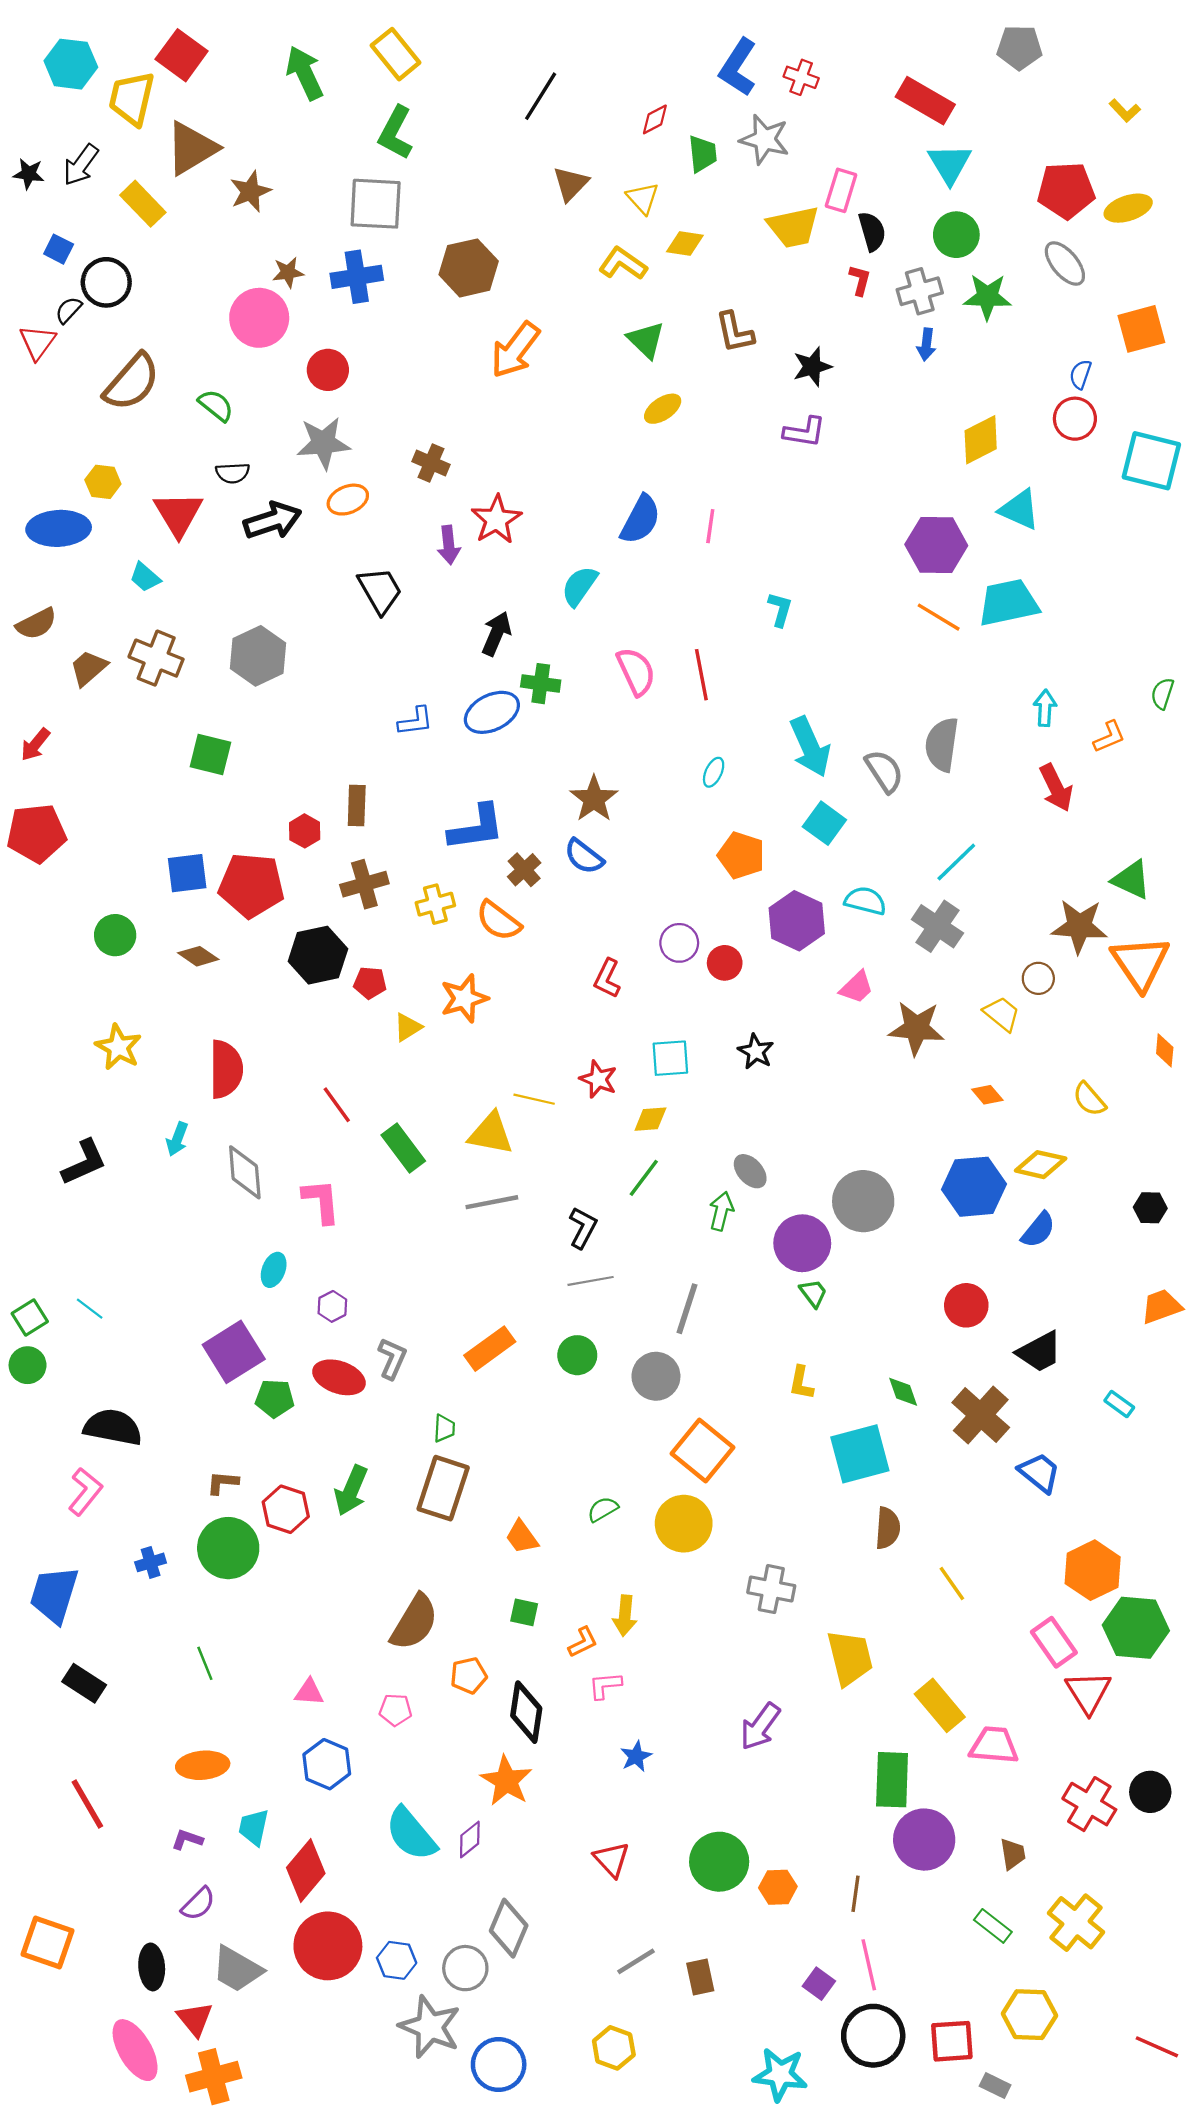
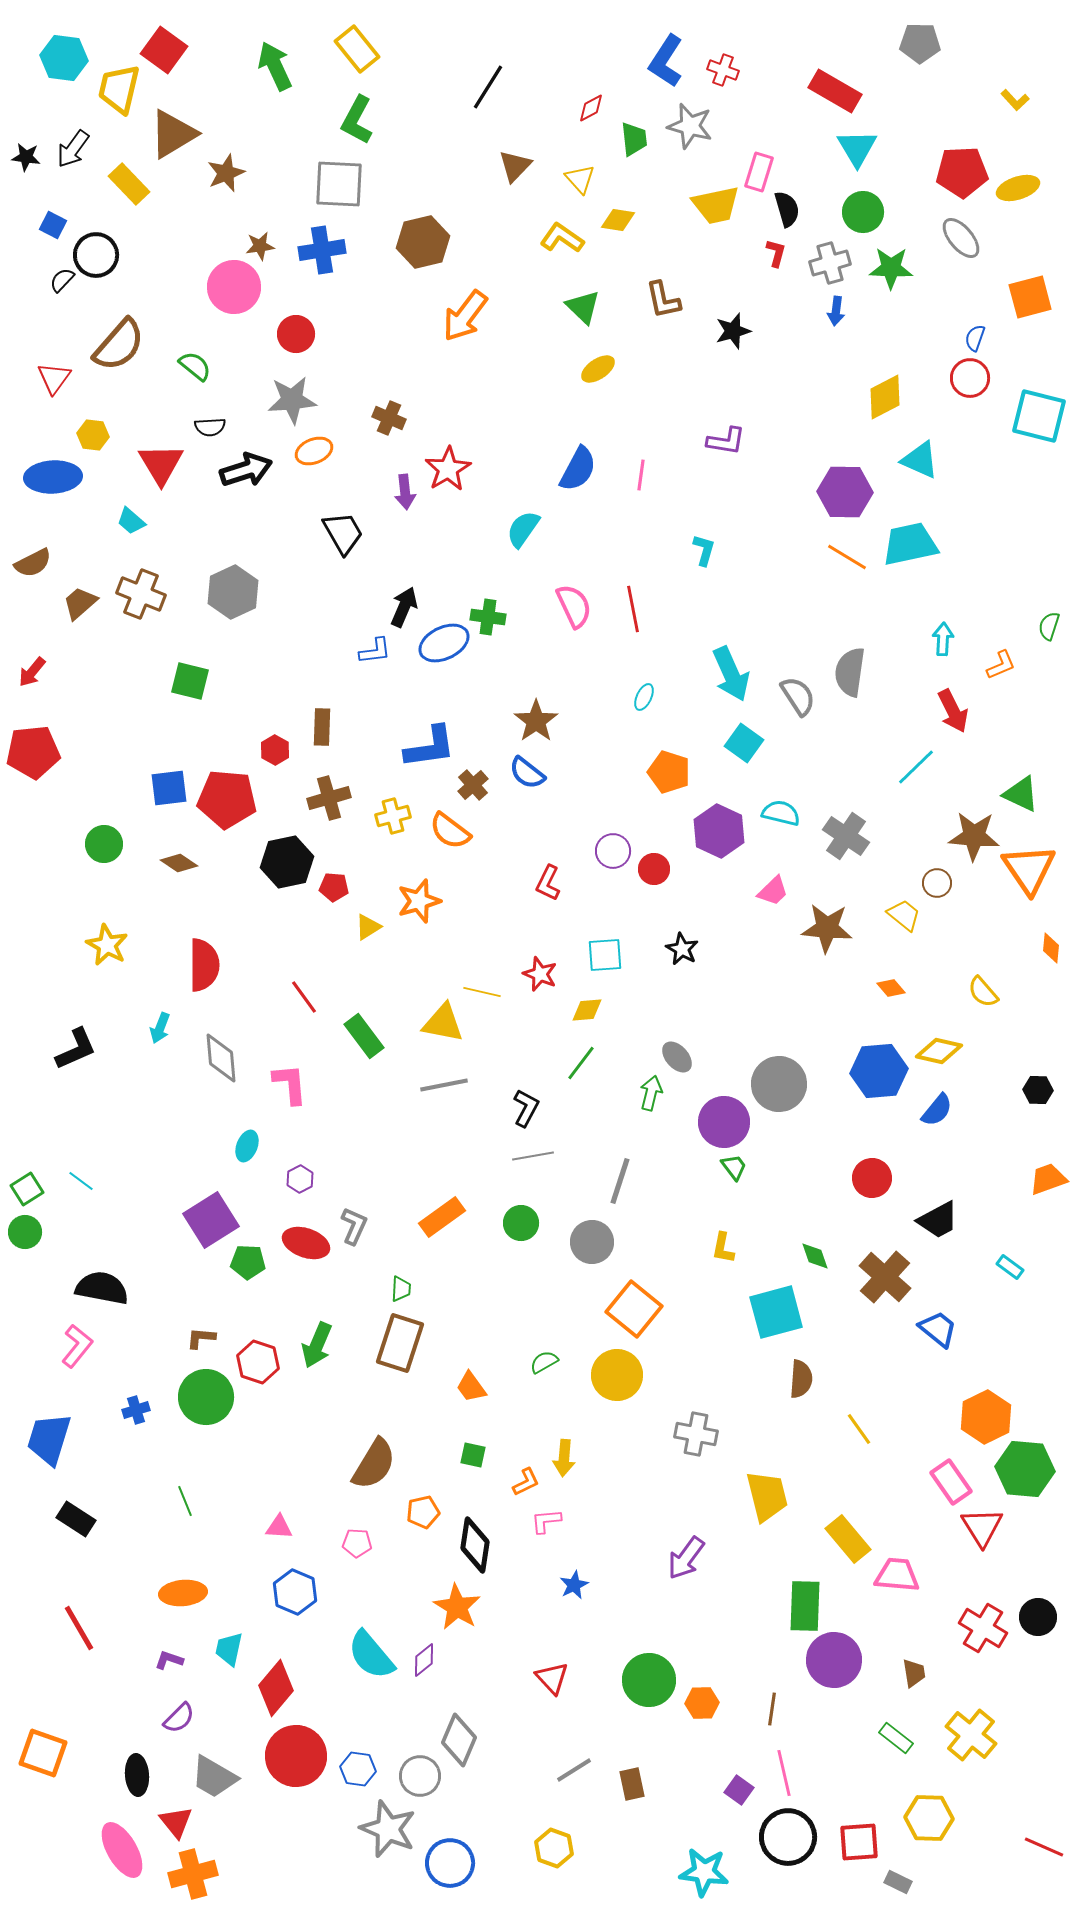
red triangle: (38, 342) -> (54, 378), moved
purple L-shape: (804, 432) -> (726, 441), moved
black arrow: (496, 634) -> (404, 607), moved
cyan line: (956, 862) -> (916, 767), moved

